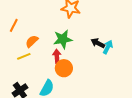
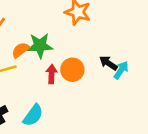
green star: (63, 39) -> (40, 46), moved
orange circle: (64, 68) -> (72, 70), moved

